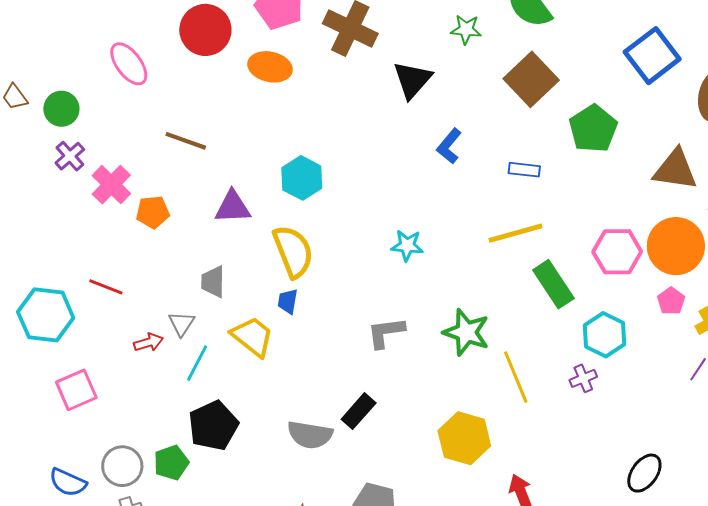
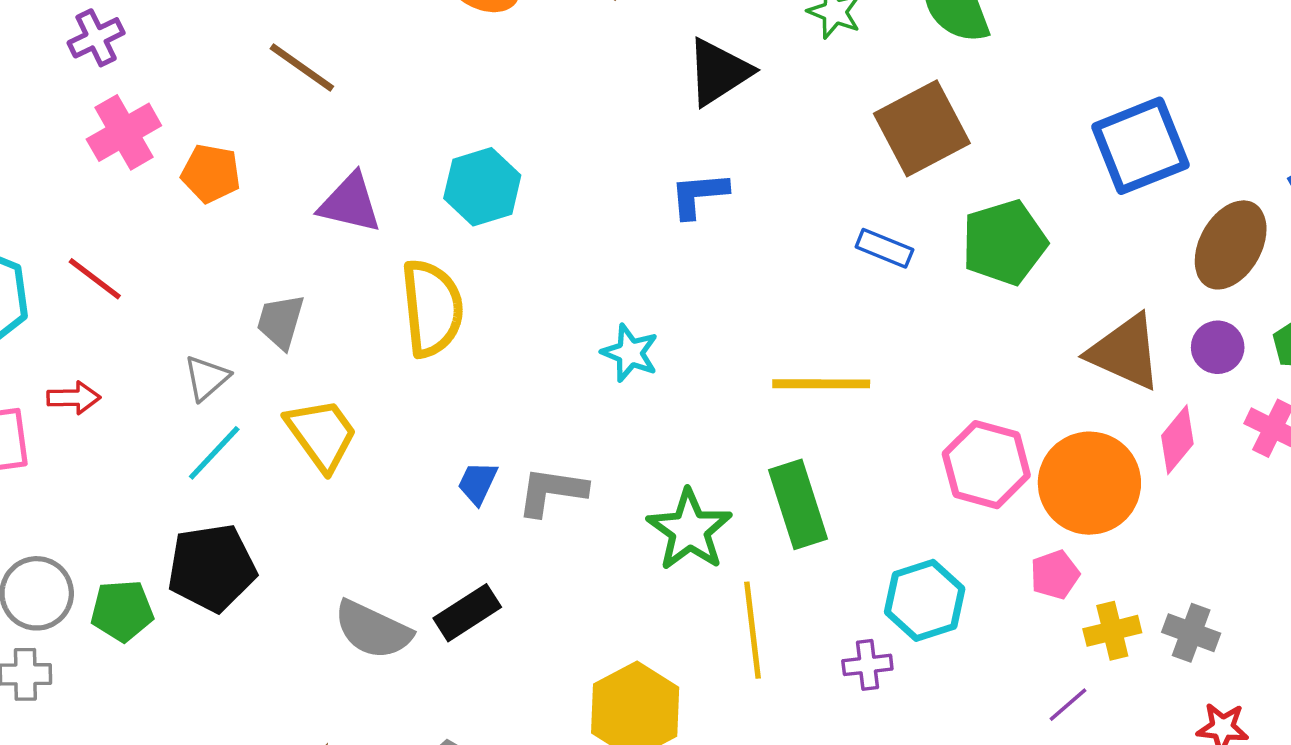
blue L-shape: (449, 146) -> (699, 195), moved, turned 30
blue rectangle: (524, 170) -> (884, 248), moved
pink cross: (111, 185) -> (124, 132), moved
green rectangle: (553, 284) -> (798, 504), moved
blue trapezoid: (288, 301) -> (478, 483), moved
red arrow: (148, 342) -> (74, 398), moved

